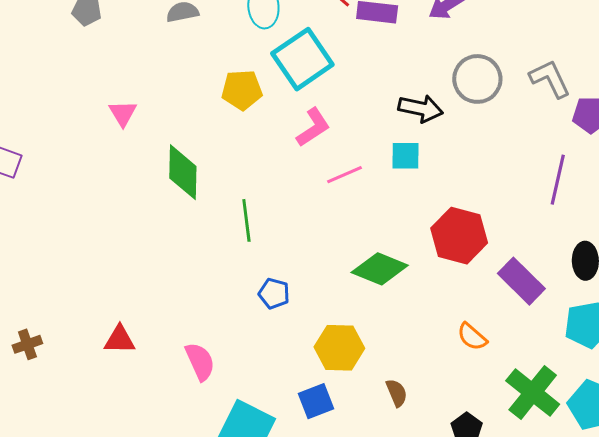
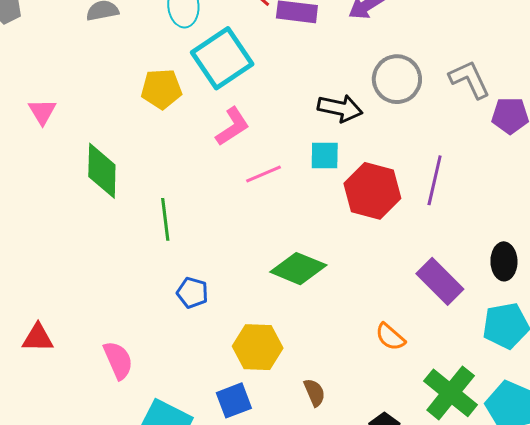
purple line: (558, 180) -> (435, 180), moved
red hexagon: (459, 236) -> (372, 191), moved

